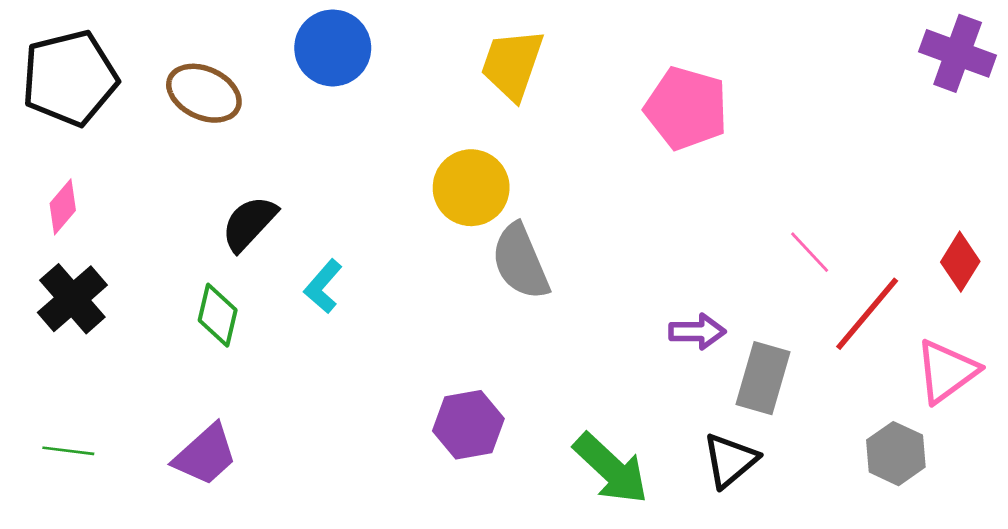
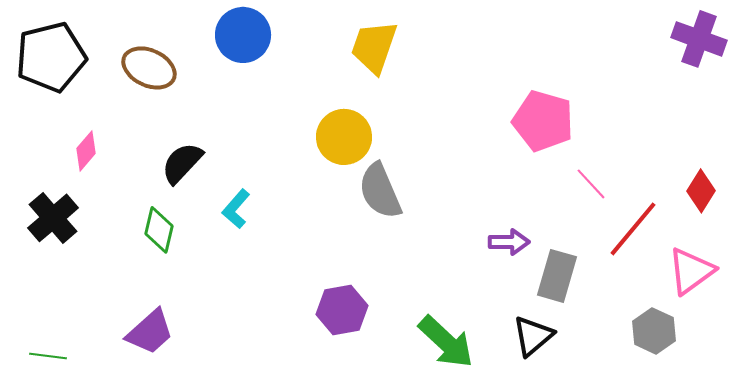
pink pentagon: (686, 108) -> (543, 121), moved
pink diamond: (63, 207) -> (86, 151), moved
green line: (68, 451) -> (48, 356), moved

